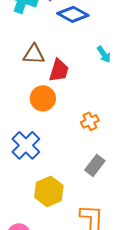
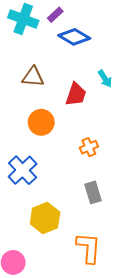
red trapezoid: (59, 70) -> (76, 94), moved
gray rectangle: (95, 165) -> (93, 192), turned -55

